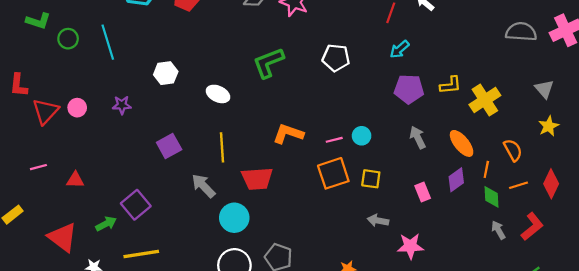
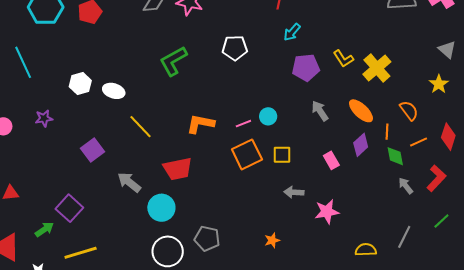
yellow L-shape: (450, 85) -> (343, 59), turned 70
gray triangle: (544, 89) -> (447, 50), moved
white ellipse: (218, 94) -> (114, 91), moved
yellow line: (222, 147) -> (140, 127), moved, turned -32

